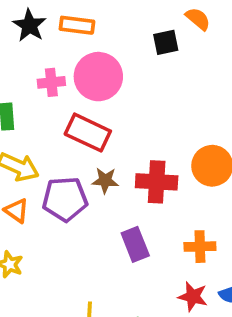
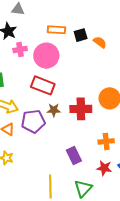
orange semicircle: (198, 19) -> (100, 42), moved
orange rectangle: (77, 25) -> (56, 30), moved
pink cross: (51, 82) -> (20, 50), moved
purple rectangle: (135, 244) -> (74, 156), moved

